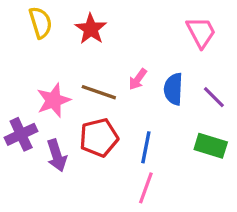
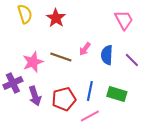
red pentagon: (99, 138) -> (64, 99), moved
green rectangle: (211, 146) -> (117, 94), moved
pink line: (146, 188) -> (90, 116), turned 42

